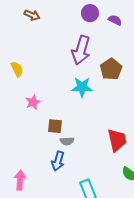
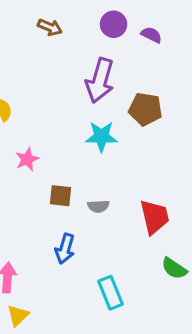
brown arrow: (32, 15) -> (50, 27), moved
brown pentagon: (111, 69) -> (145, 109), turned -30
gray semicircle: (67, 141) -> (98, 206), moved

